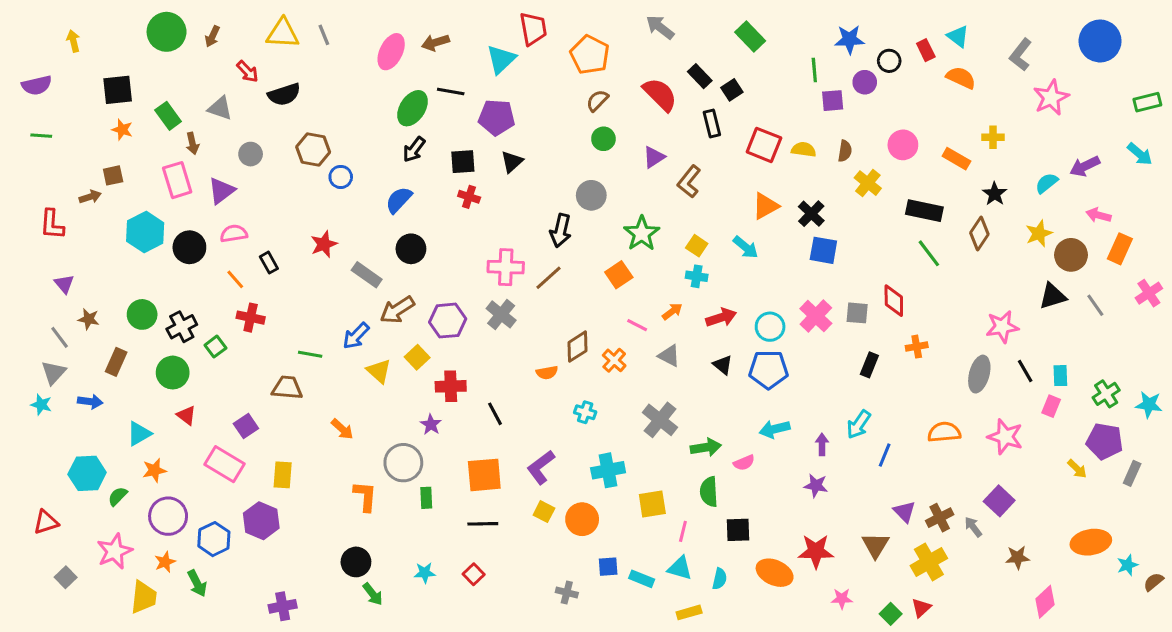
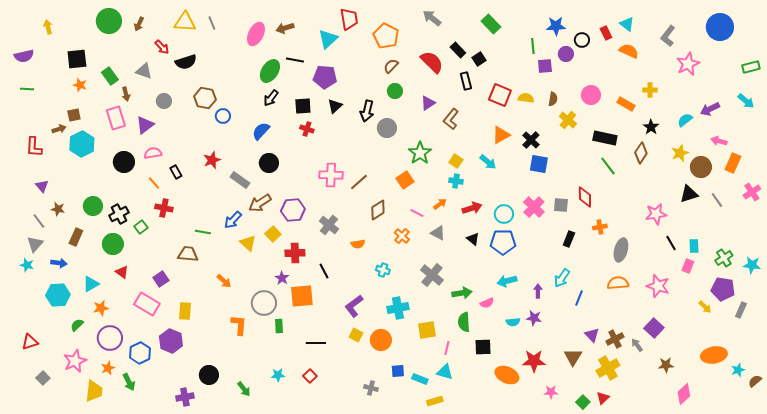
black arrow: (561, 230) -> (367, 111), moved
cyan hexagon: (145, 232) -> (82, 144), moved
gray cross: (501, 314) -> (329, 225), moved
brown diamond: (578, 347) -> (378, 210), moved
gray ellipse: (979, 374) -> (621, 250), moved
cyan hexagon: (87, 473) -> (58, 295), moved
orange square: (484, 475) -> (302, 296), moved
black circle: (356, 562) -> (209, 375), moved
cyan semicircle: (720, 579) -> (513, 322), moved, turned 72
yellow rectangle: (689, 612) -> (435, 401), moved

